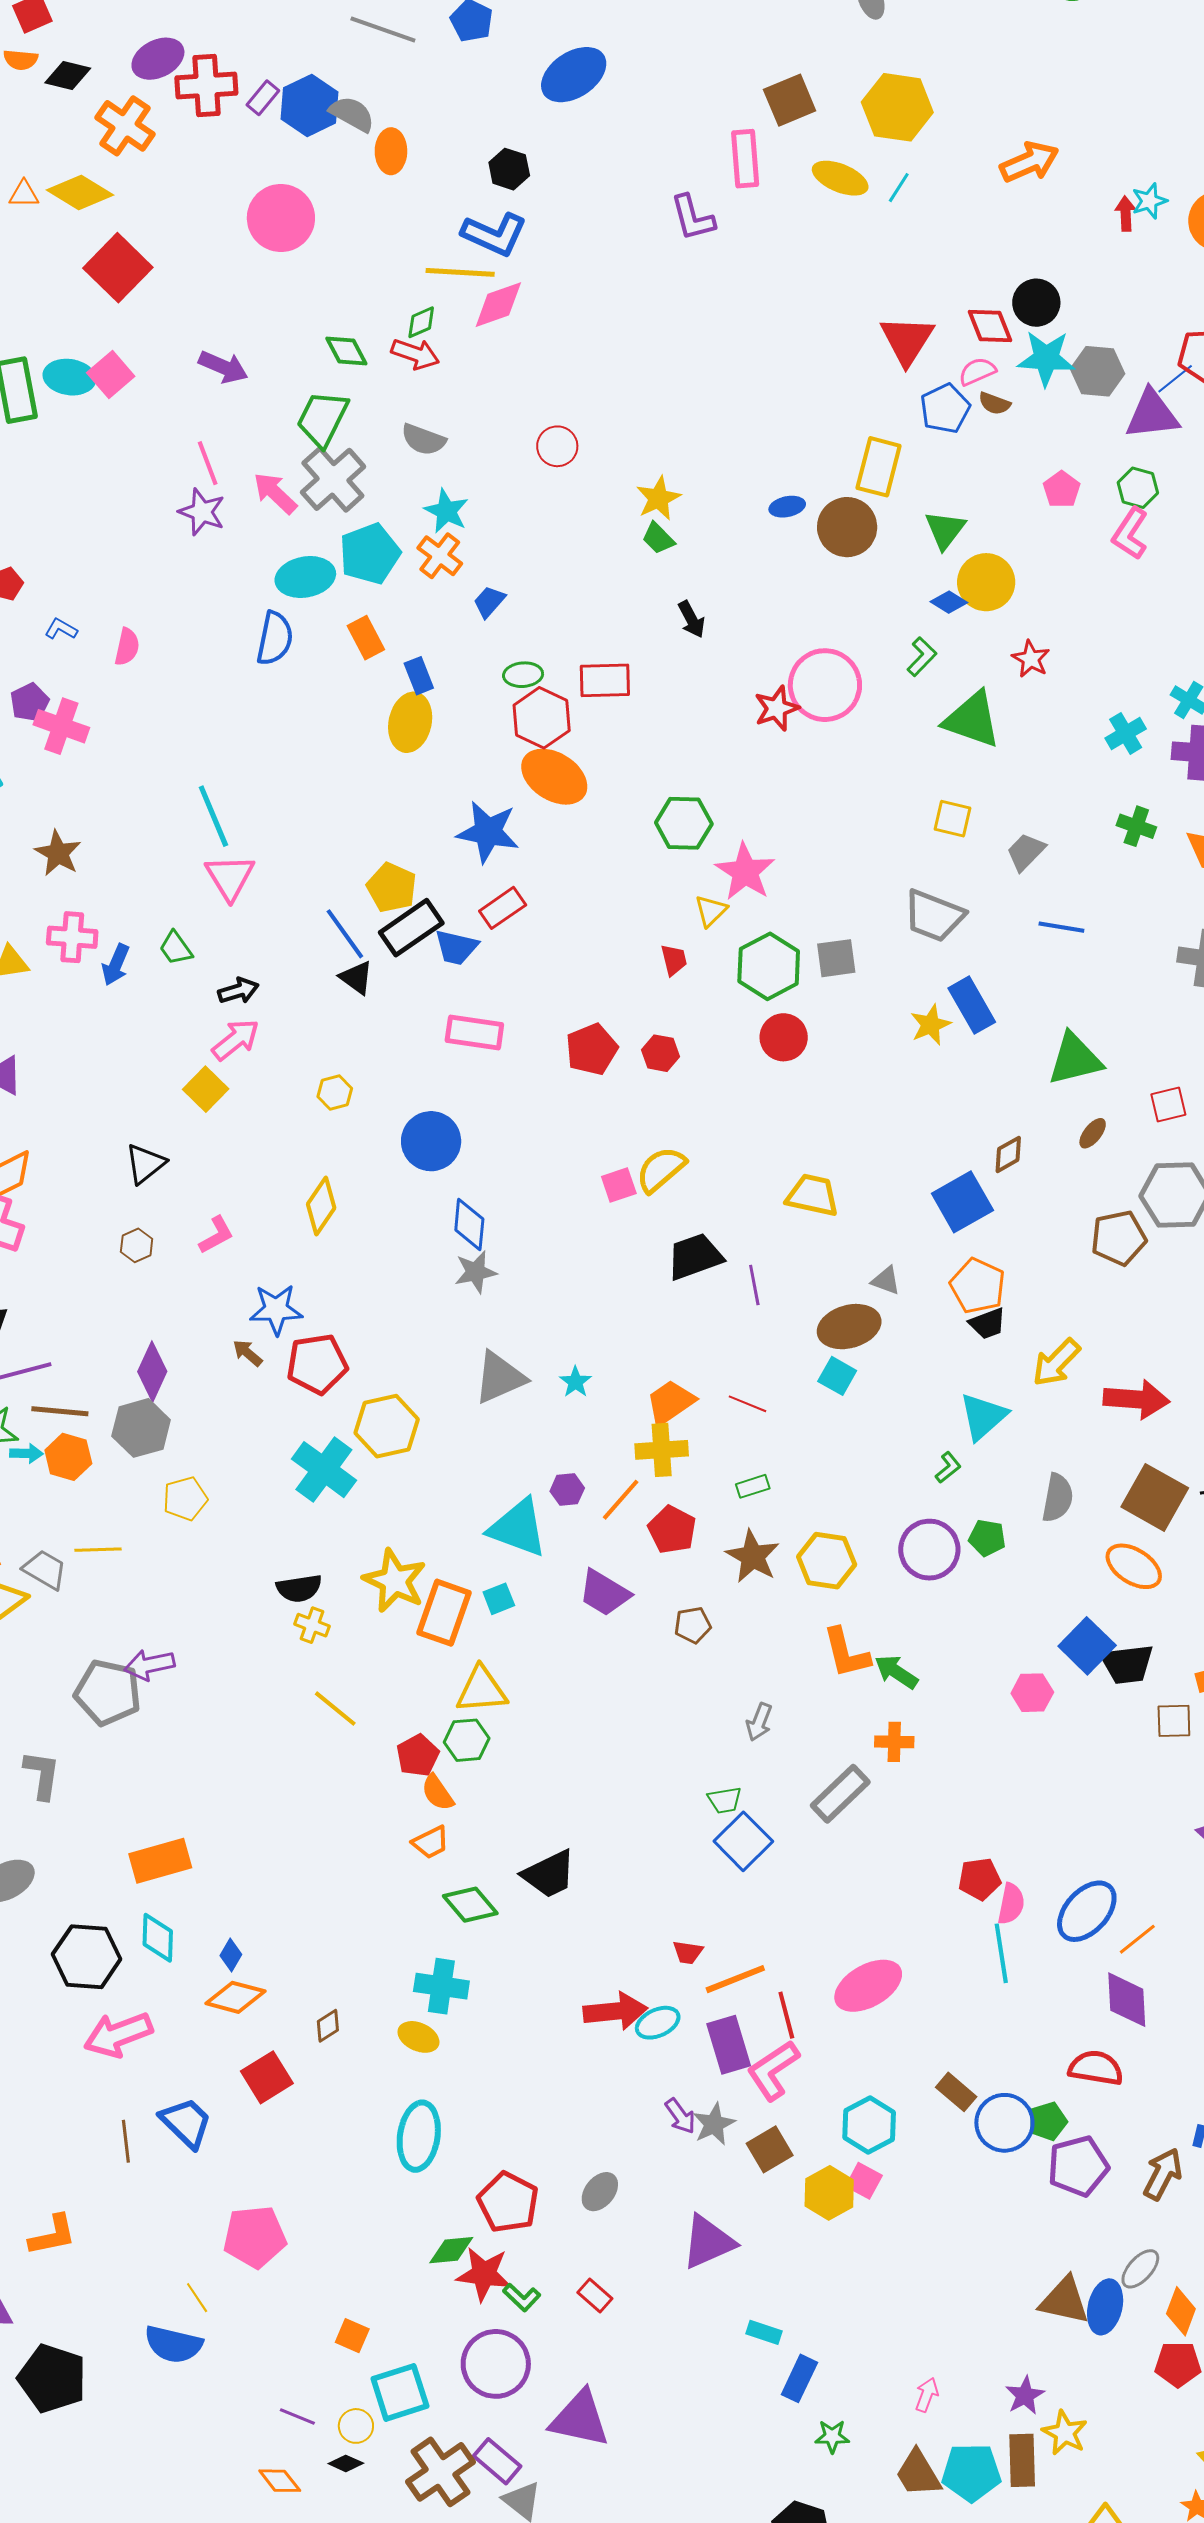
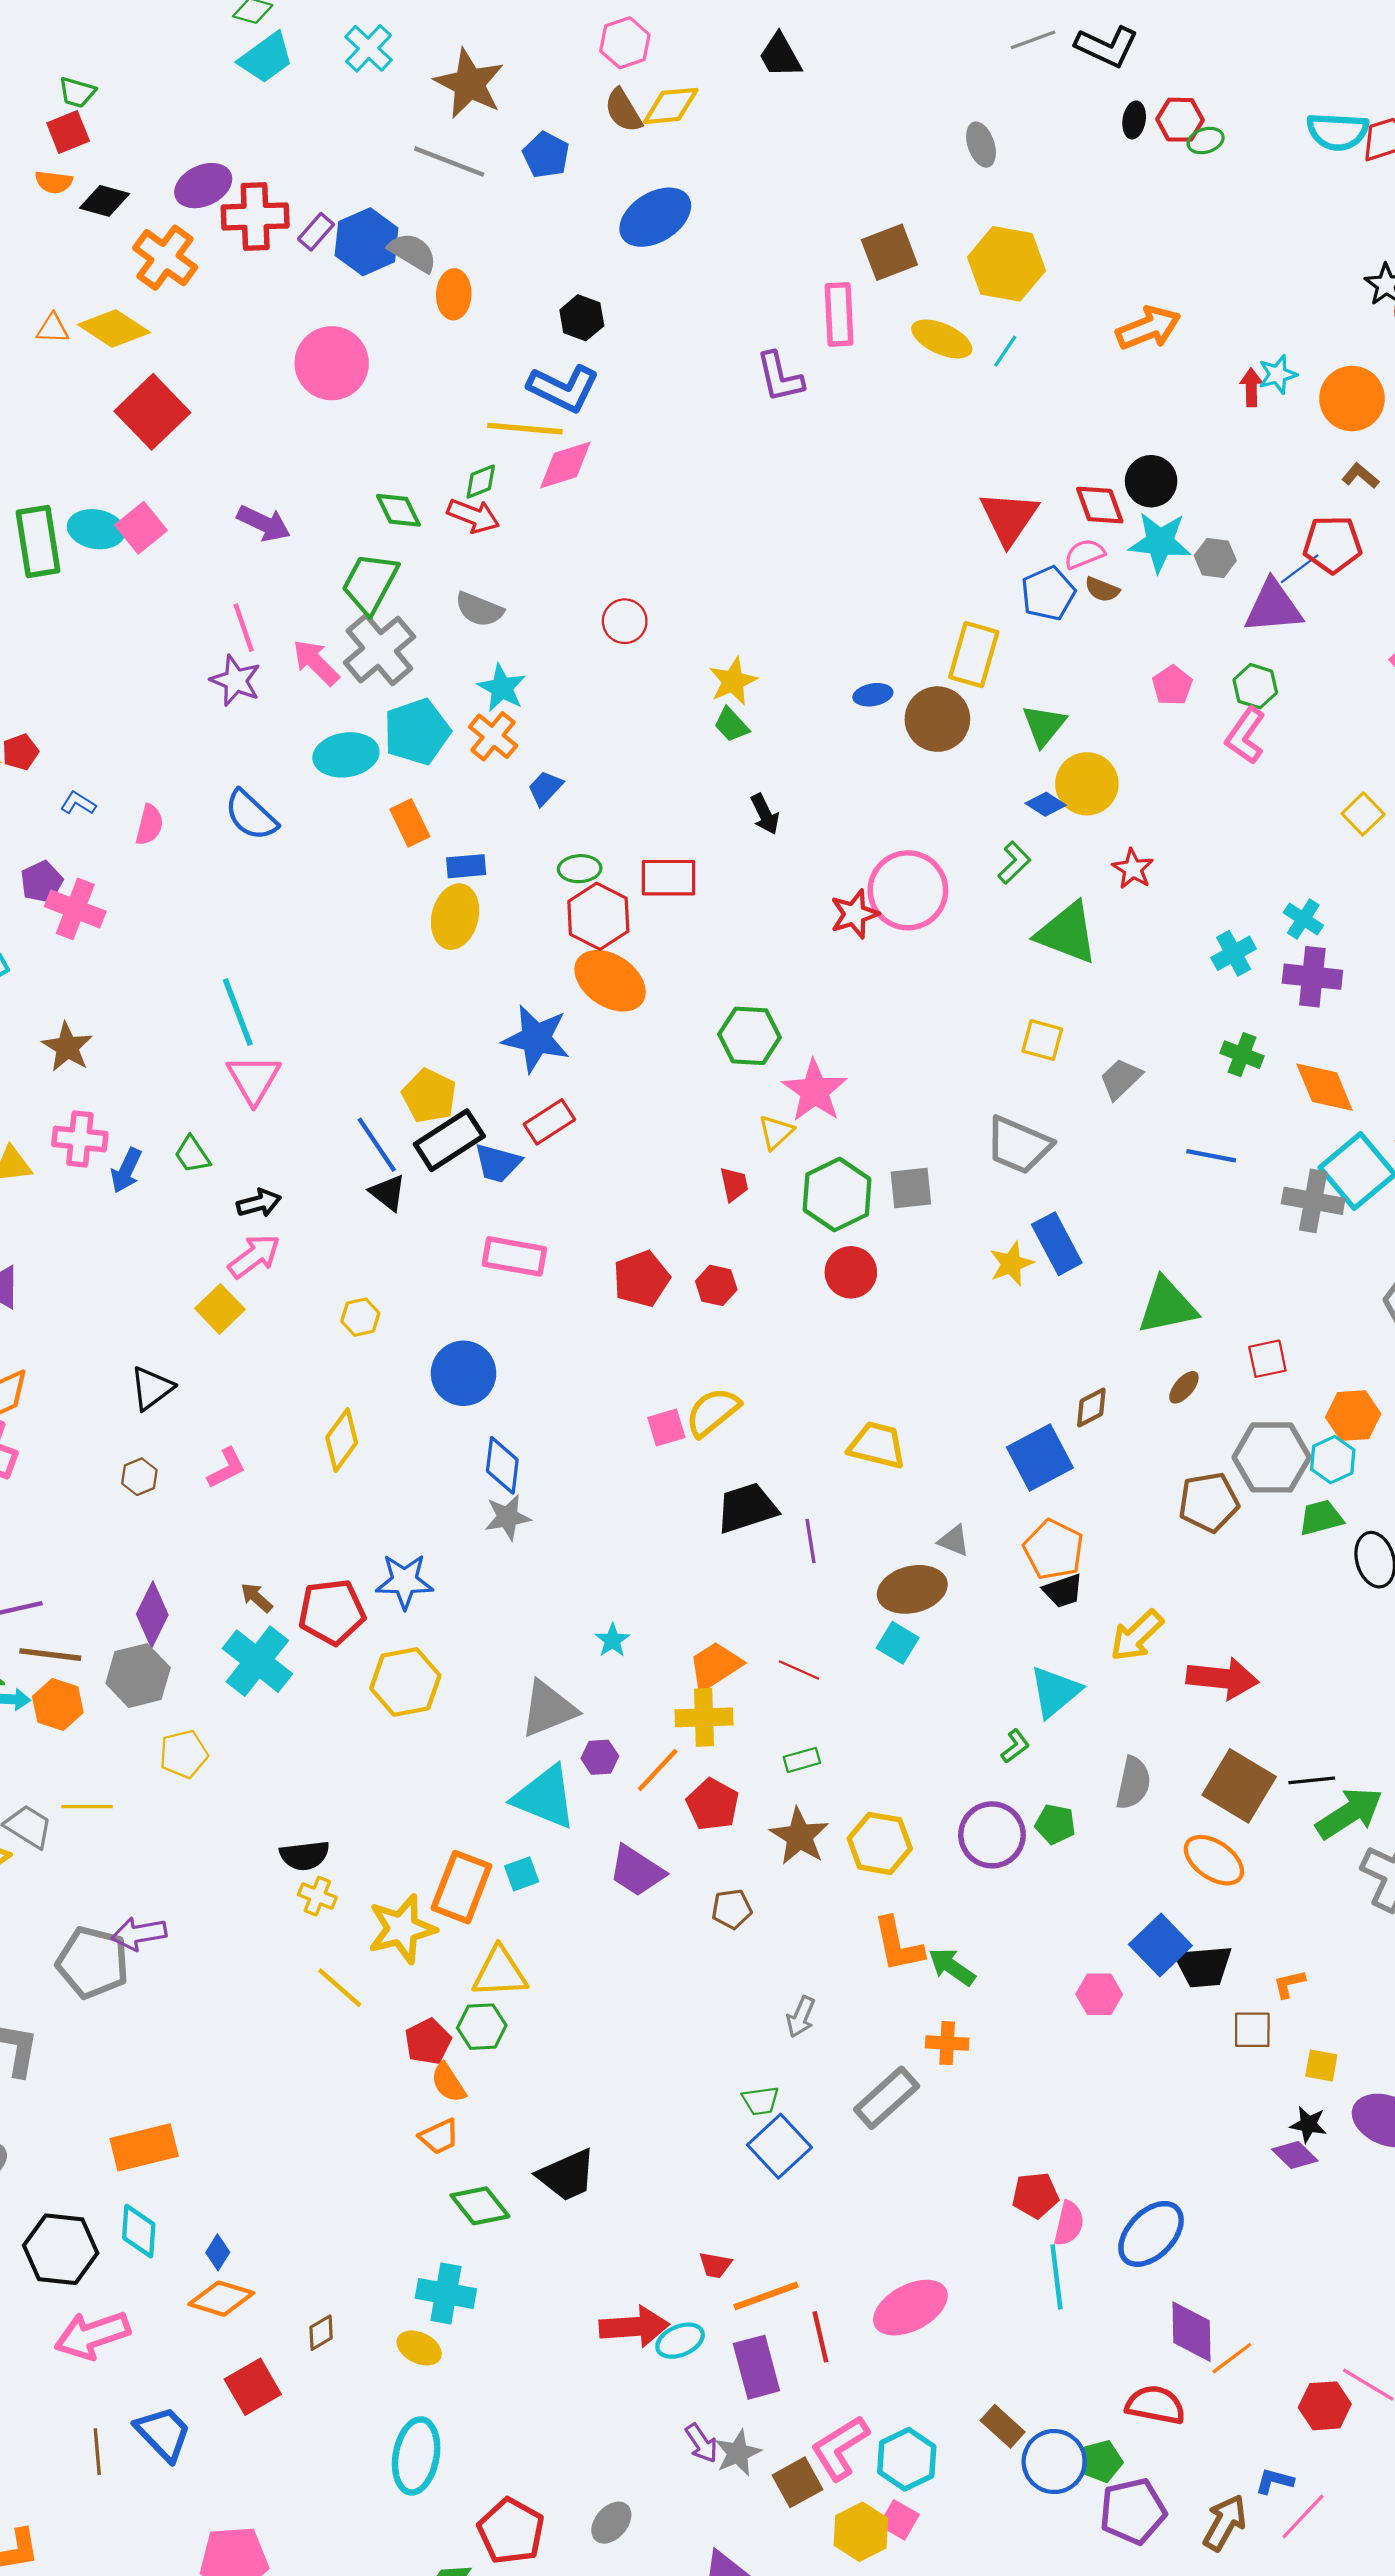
gray hexagon: (1097, 371) -> (1215, 558), size x0.7
blue semicircle: (275, 638) -> (251, 815), moved, turned 120
blue rectangle: (419, 676) -> (466, 866), turned -75
blue line: (1061, 927) -> (1211, 1156), moved
blue star: (276, 1310) -> (404, 1581), moved
gray triangle: (500, 1378) -> (548, 1709), moved
cyan cross: (324, 1470) -> (257, 1661), moved
yellow star: (395, 1581) -> (402, 1929), moved, turned 30
orange line: (1137, 1939) -> (1232, 2358), moved
pink L-shape: (773, 2070) -> (840, 2448), moved

